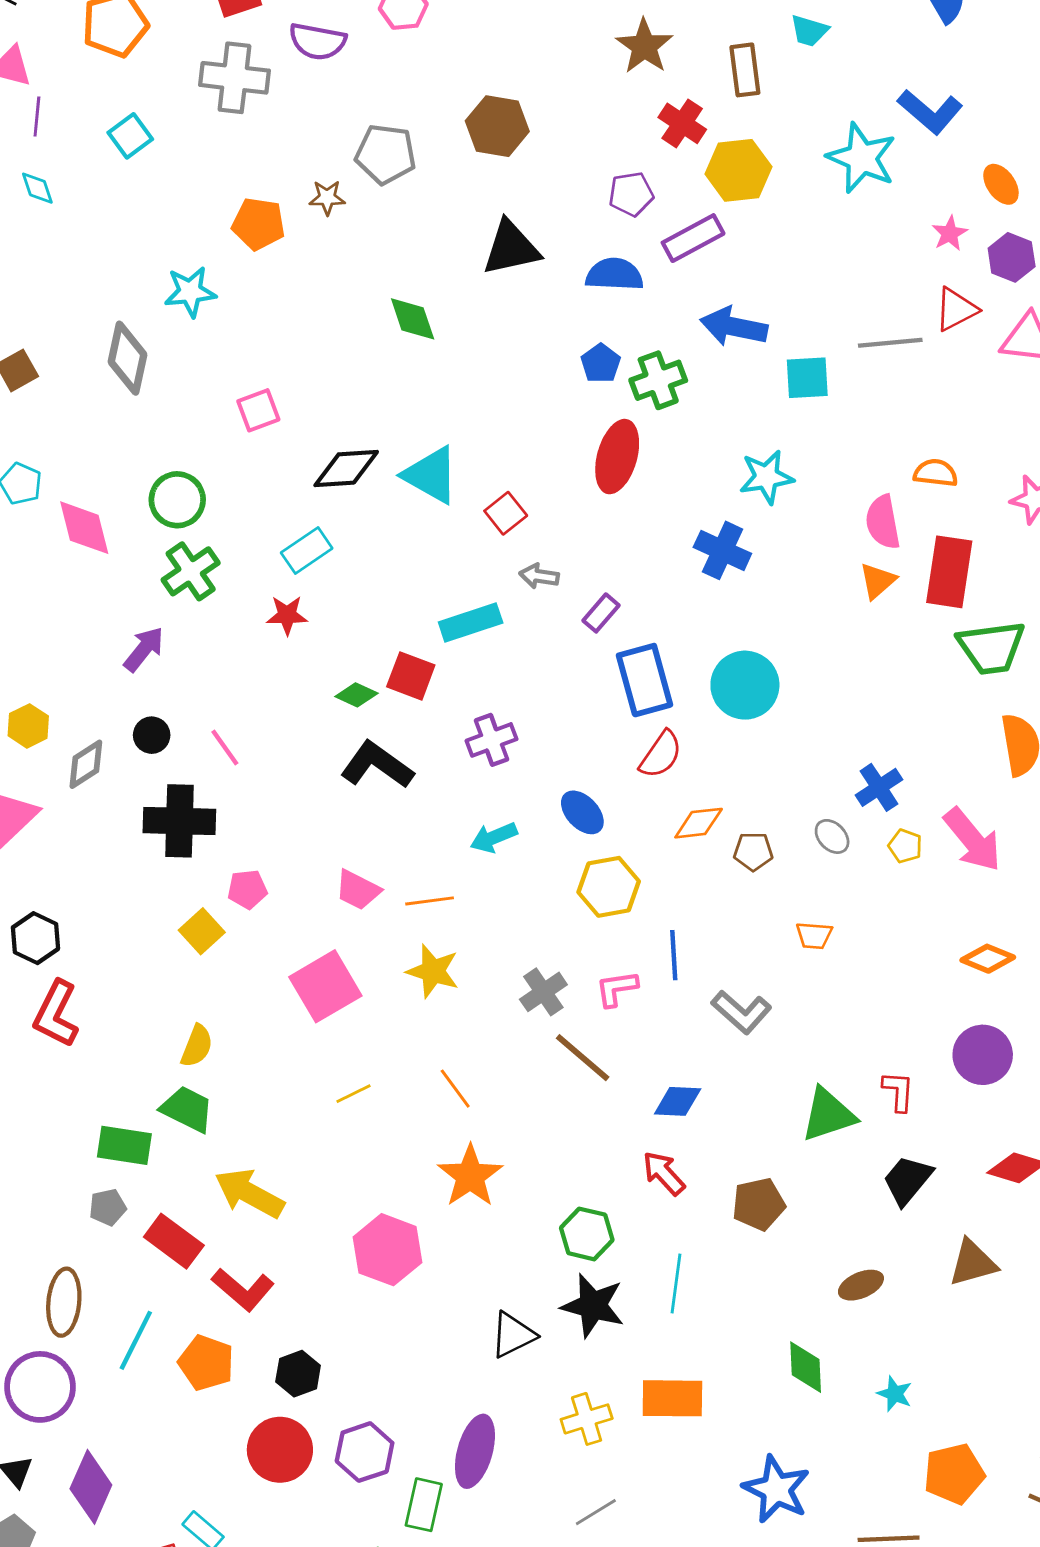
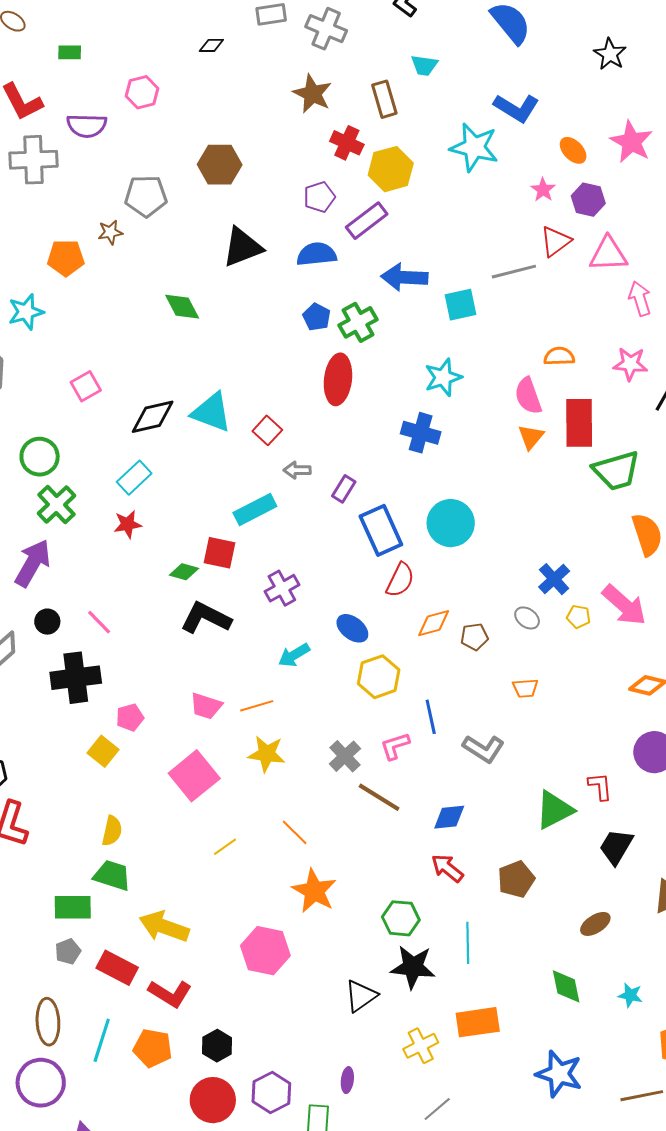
purple arrow: (144, 649) -> (33, 563), size x1.4
purple ellipse: (475, 1451) -> (347, 1080), size x0.5

